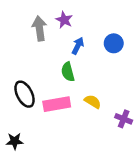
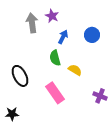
yellow semicircle: (93, 102) -> (75, 70), moved
pink rectangle: (57, 104) -> (55, 93), moved, turned 65

